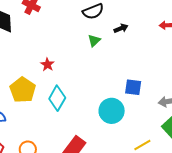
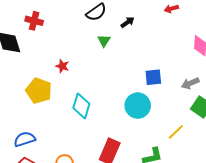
red star: (47, 64) -> (62, 66), moved
yellow pentagon: (23, 90) -> (39, 91), moved

